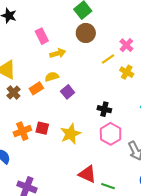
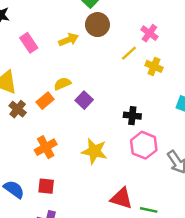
pink rectangle: (42, 36) -> (29, 43), moved
yellow arrow: (58, 53) -> (69, 40), moved
red square: (42, 128) -> (46, 186), moved
orange cross: (22, 131) -> (46, 147), moved
yellow star: (71, 134) -> (94, 151), turned -30

